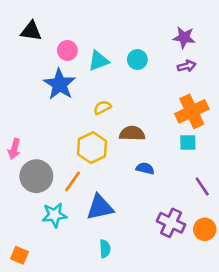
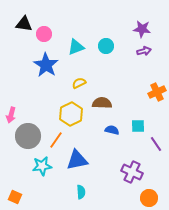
pink circle: (67, 50) -> (44, 34), moved
orange cross: (192, 111) -> (157, 92), moved, size x0.7
cyan square: (188, 142) -> (138, 126), moved
orange circle: (205, 229) -> (149, 198), moved

